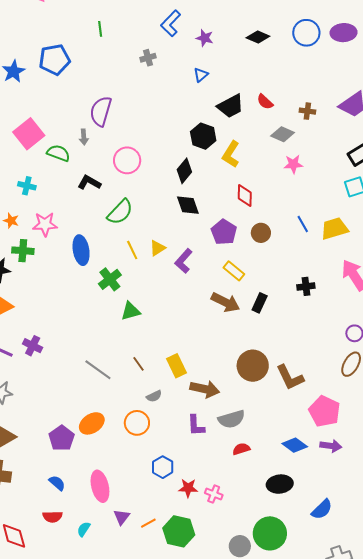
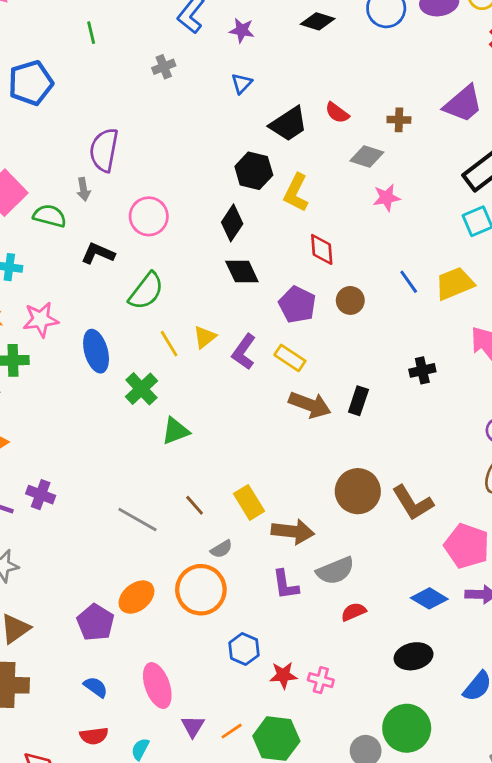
yellow rectangle: (234, 271) -> (290, 358), moved
orange circle: (137, 423) -> (201, 590), size x1.4

